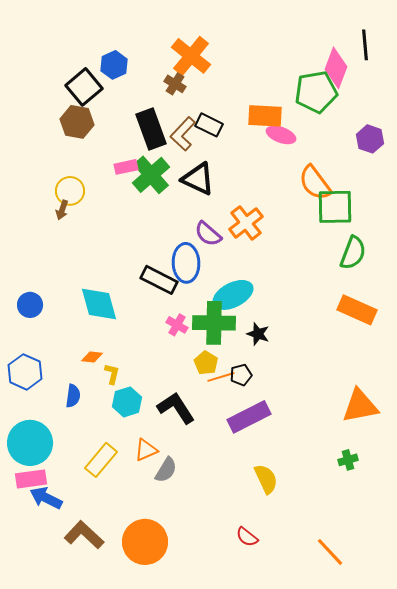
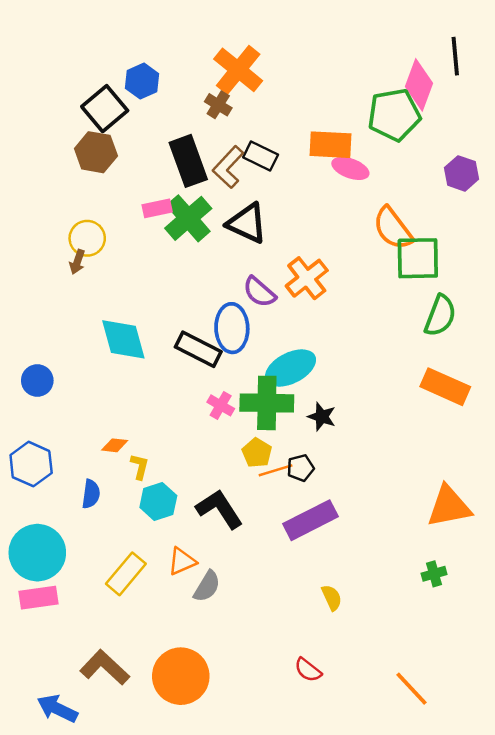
cyan diamond: (99, 304) -> (123, 339), moved
yellow semicircle: (266, 479) -> (332, 598), size x0.7
blue arrow: (46, 498) -> (57, 709), moved

